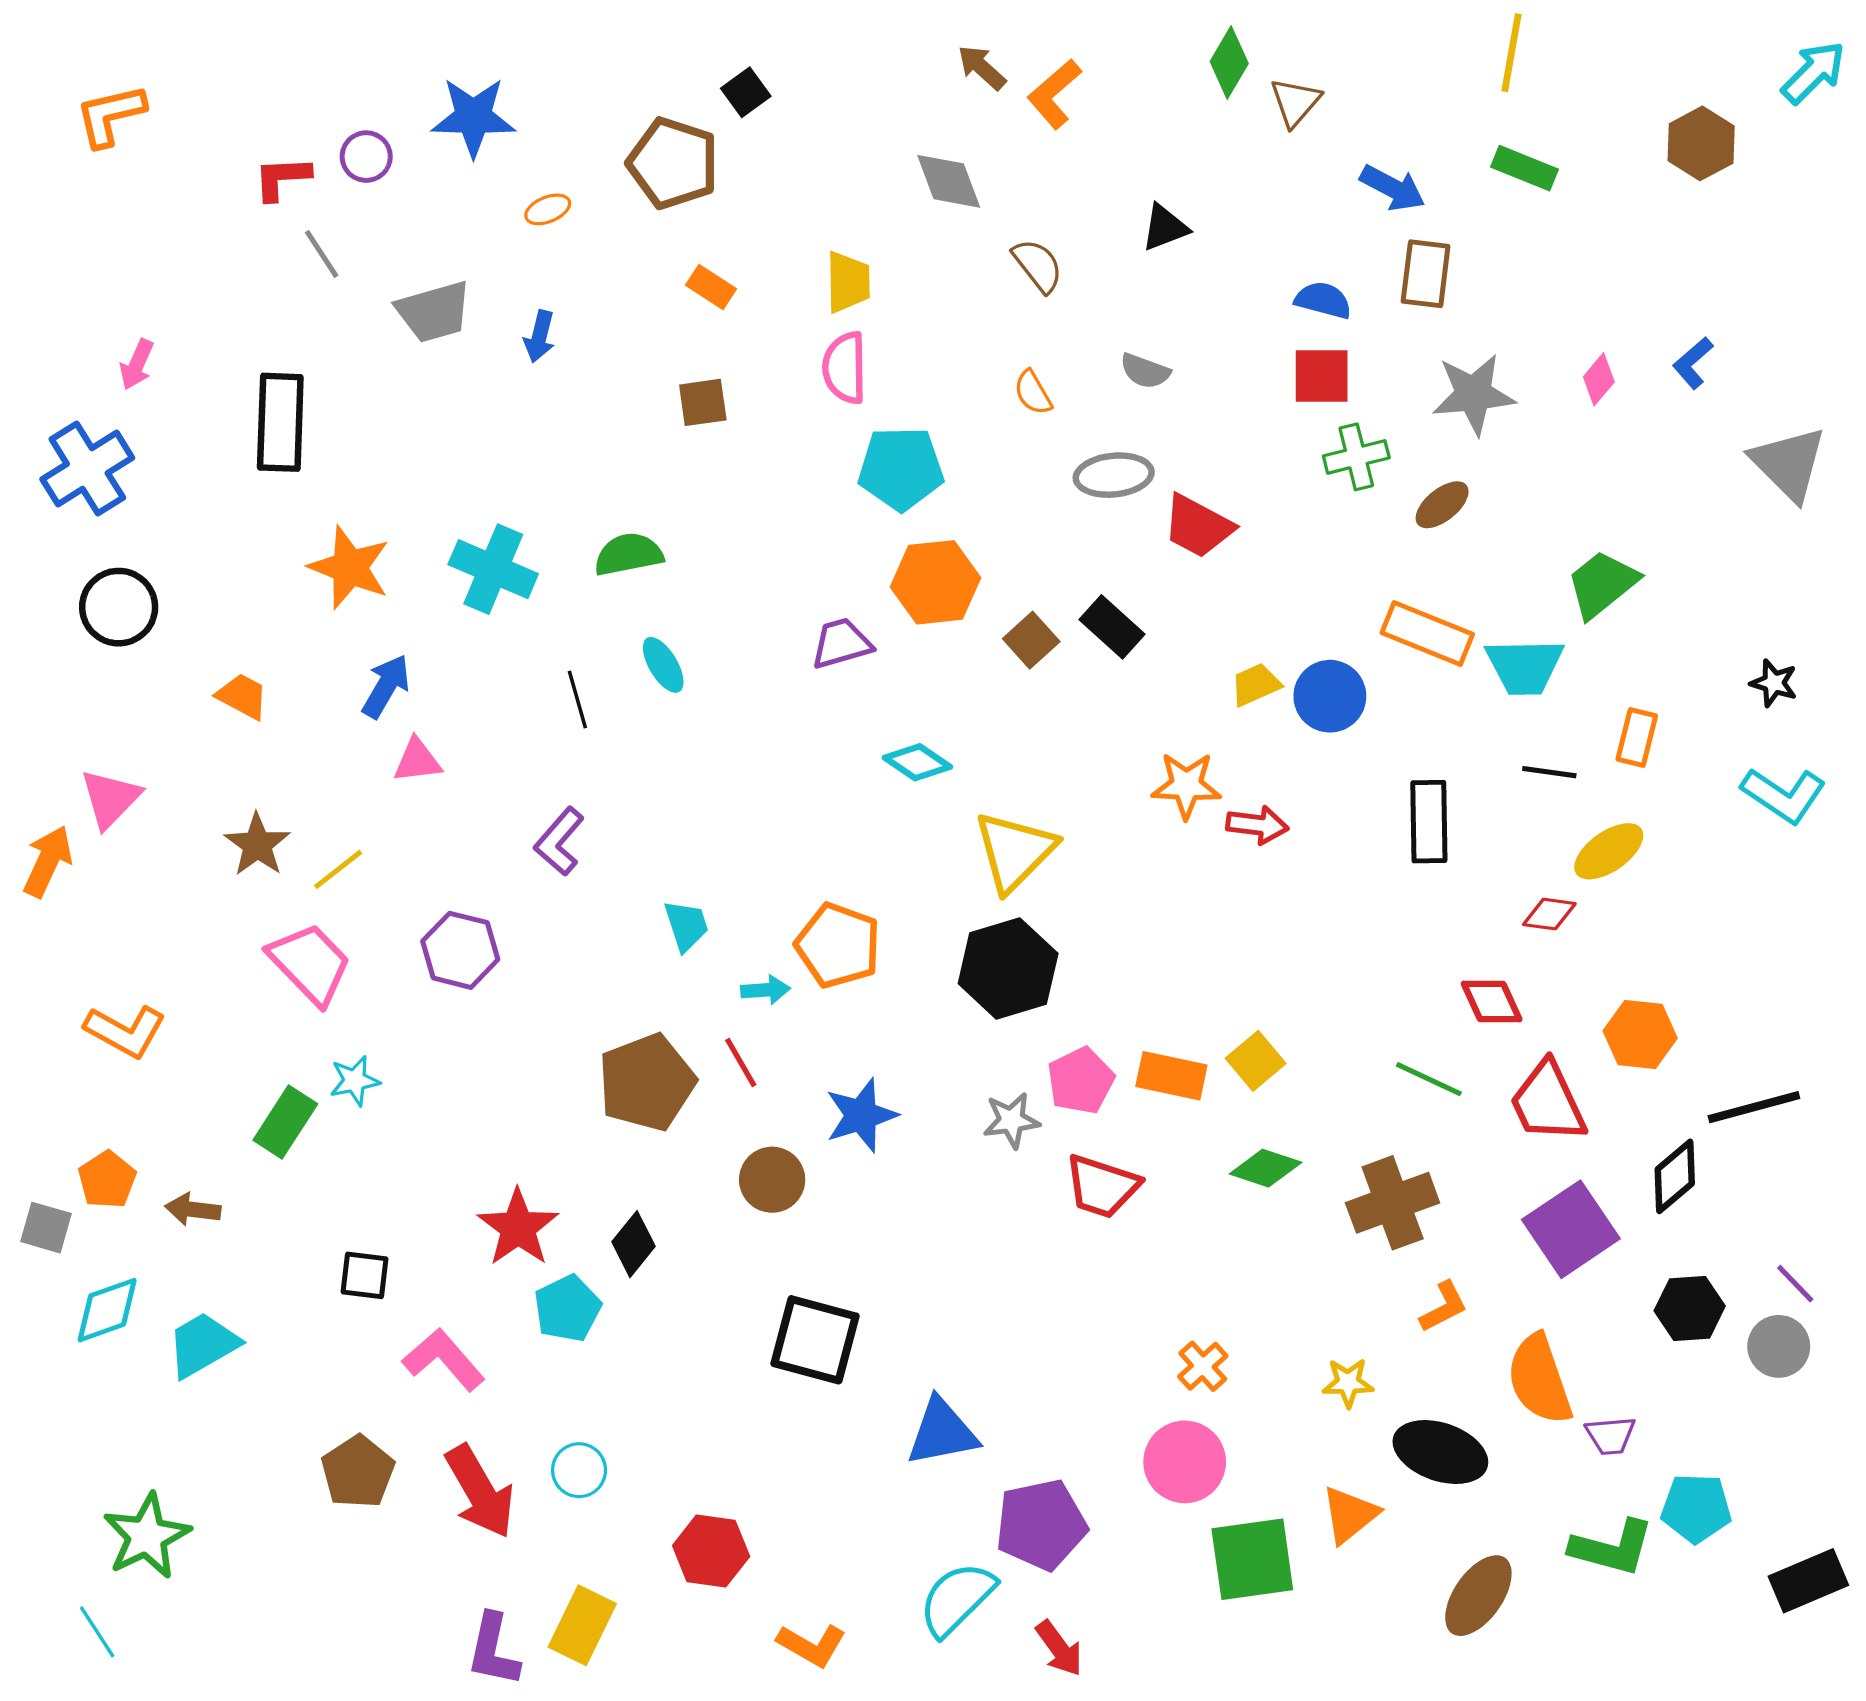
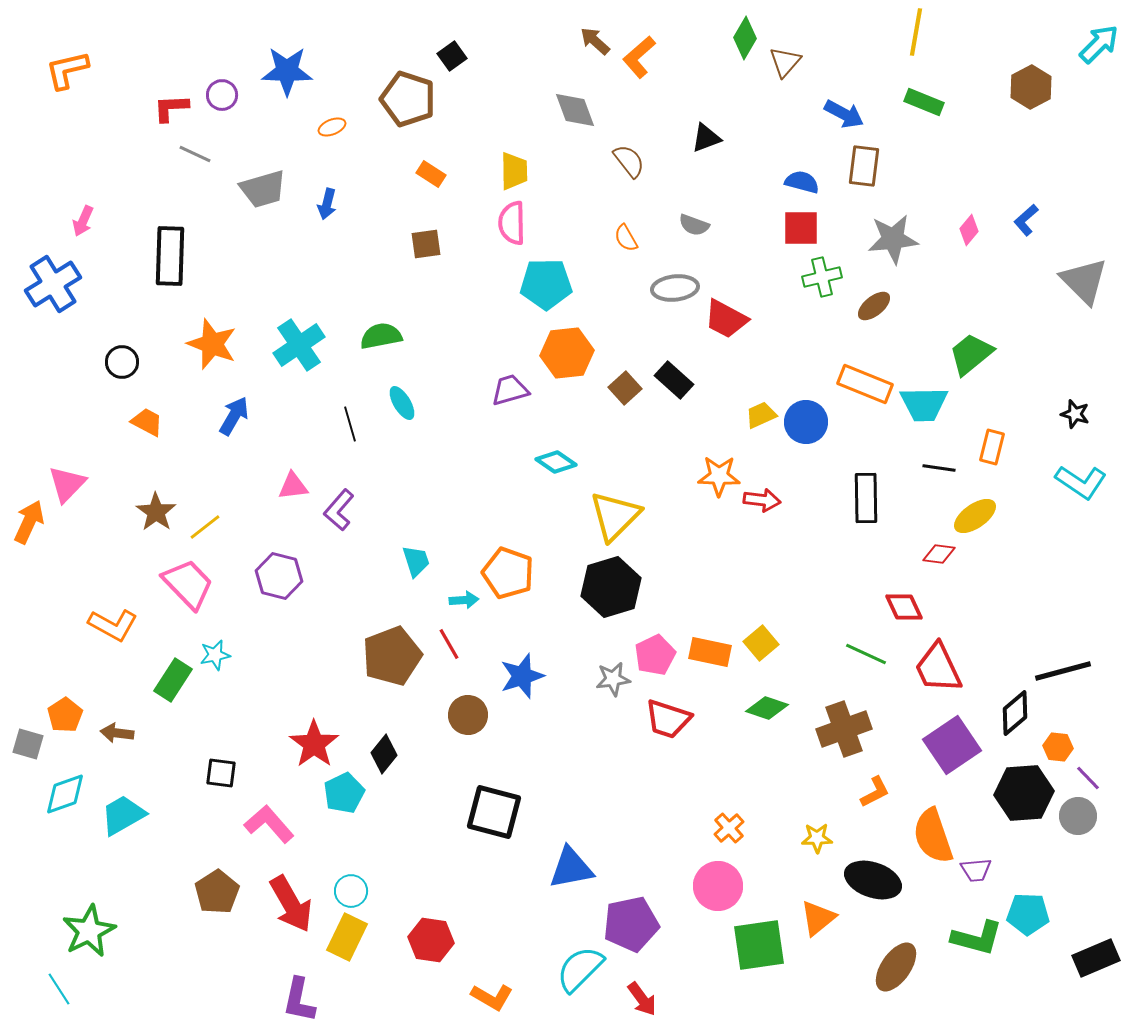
gray line: (322, 254) -> (195, 154), turned -32
cyan cross: (493, 569) -> (299, 345), turned 33
black circle: (119, 607) -> (122, 362), moved, size x0.7
pink triangle: (417, 761) -> (293, 486), moved
orange L-shape: (125, 1031) -> (113, 625), moved
orange hexagon: (1640, 1034) -> (1058, 747), moved, size x0.7
black hexagon: (1690, 1308) -> (1024, 793), size x1.4
yellow rectangle: (582, 1625) -> (347, 937), moved

